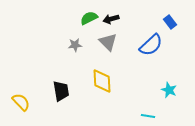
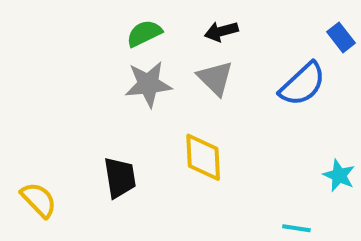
green semicircle: (89, 18) -> (144, 33), moved
gray star: (75, 45) -> (148, 84), size x1.6

